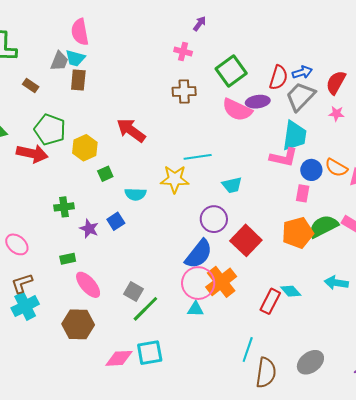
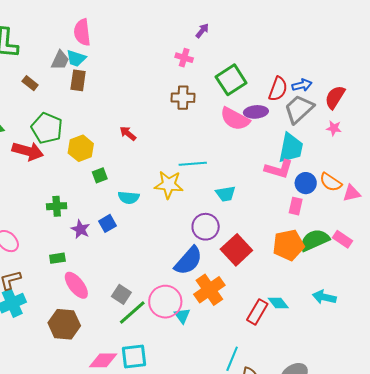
red arrow: (131, 130) -> (128, 133), size x0.6
pink circle: (198, 283) -> (165, 302), moved
cyan triangle: (196, 309) -> (182, 316), turned 48

